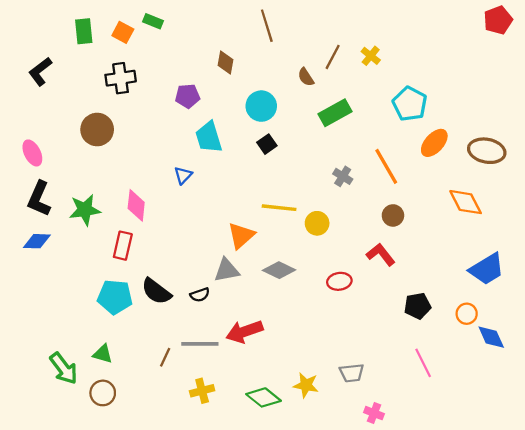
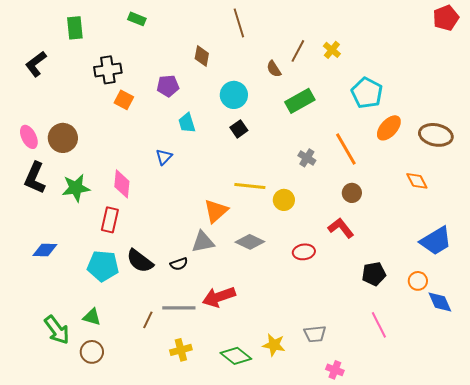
orange square: (123, 32) -> (124, 100), moved
brown circle: (97, 130) -> (63, 138), moved
cyan trapezoid: (209, 137) -> (187, 123), size x0.7
orange diamond: (466, 202) -> (417, 181), size x0.7
blue diamond: (37, 241) -> (45, 250), moved

